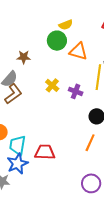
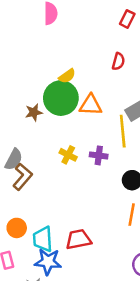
green circle: (57, 41) -> (61, 98), size x1.4
brown star: (24, 57) -> (34, 112), moved
blue star: (17, 164) -> (48, 262), turned -30

